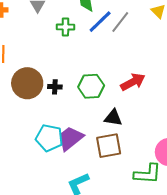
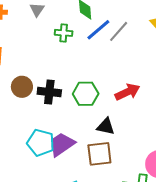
brown circle: (27, 83) -> (22, 87), size x0.7
black cross: (55, 87) -> (49, 92), size x1.6

